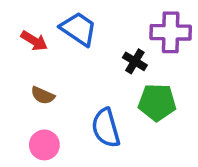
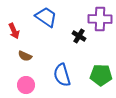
red arrow: (34, 41) -> (14, 31), moved, turned 35
green pentagon: (157, 102) -> (101, 75), moved

